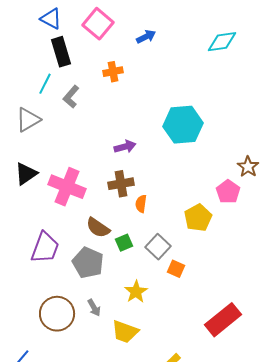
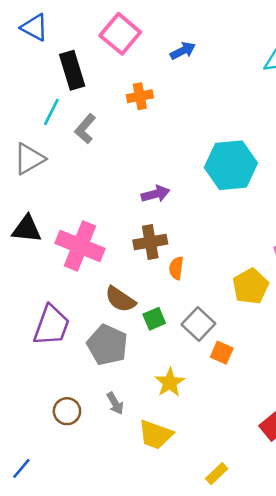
blue triangle: (51, 19) -> (34, 27), moved
black triangle: (26, 174) -> (27, 229), turned 40
brown circle: (57, 314) -> (67, 411), size x0.6

